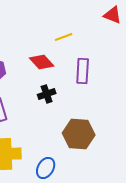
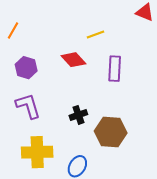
black cross: (47, 94) -> (78, 115), moved

